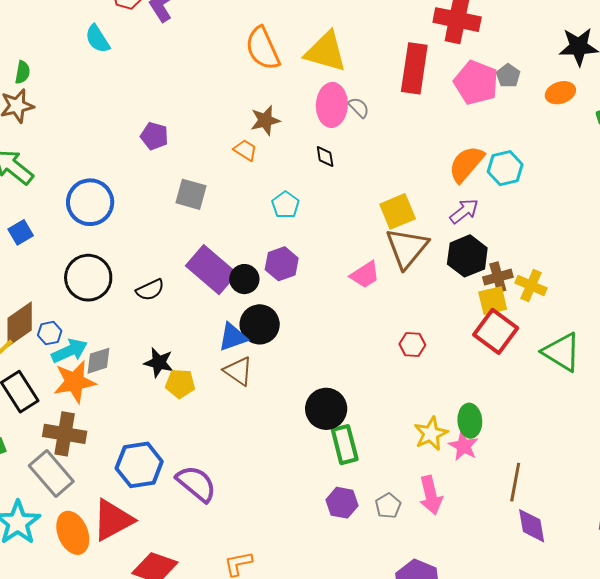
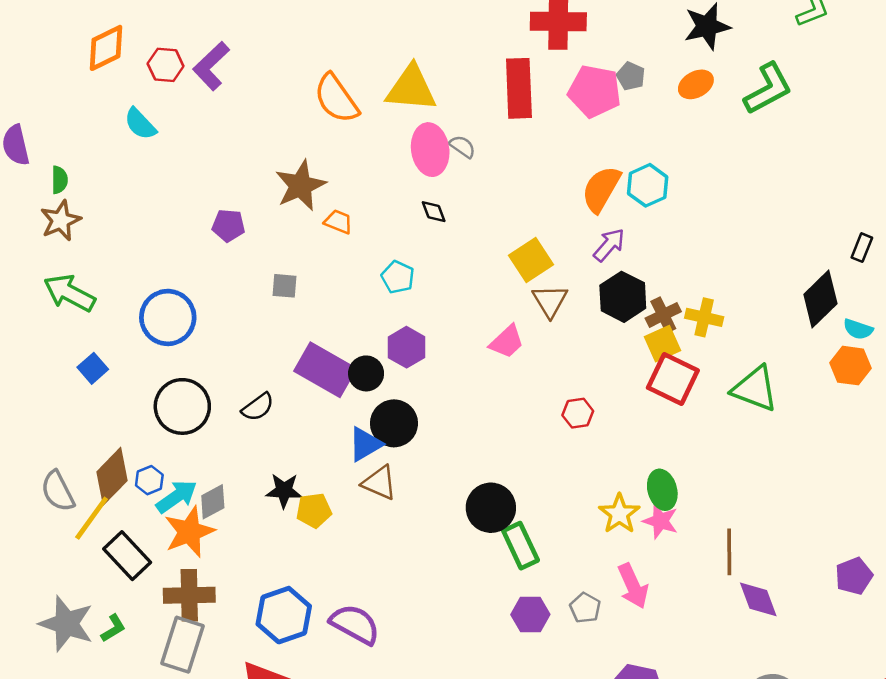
brown star: (265, 120) -> (300, 186), moved, size x1.4
gray square: (191, 194) -> (285, 286), size x0.7
brown triangle: (407, 248) -> (550, 301), size x0.7
gray rectangle: (51, 473) -> (182, 645), turned 69

